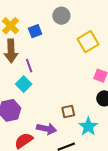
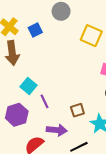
yellow square: (88, 42) -> (91, 36), turned -30
purple line: (29, 66) -> (44, 101), moved

